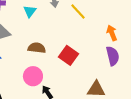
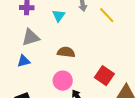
red square: (68, 55) -> (104, 76), moved

